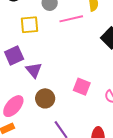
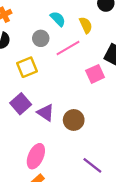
pink square: (82, 87) -> (95, 74), moved, turned -30
brown circle: (45, 98) -> (74, 120), moved

